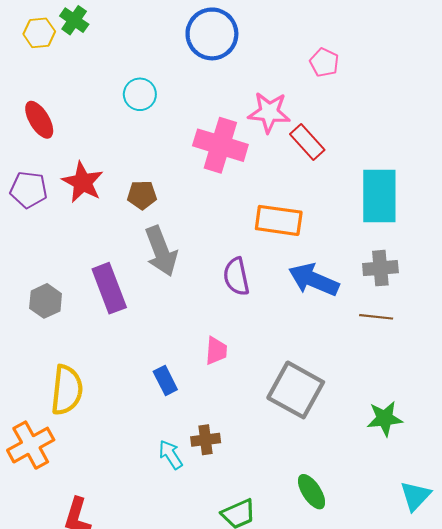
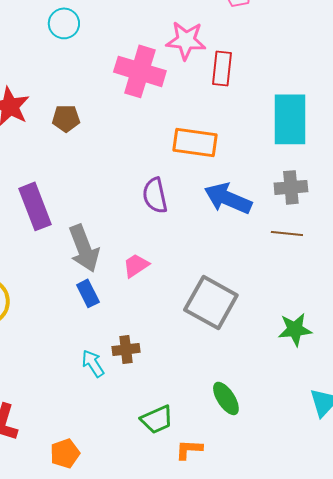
red rectangle: (307, 142) -> (222, 68), turned 48
gray arrow: (161, 251) -> (84, 248), moved
pink trapezoid: (216, 351) -> (136, 265), turned -128

